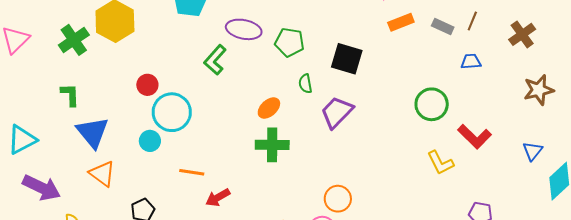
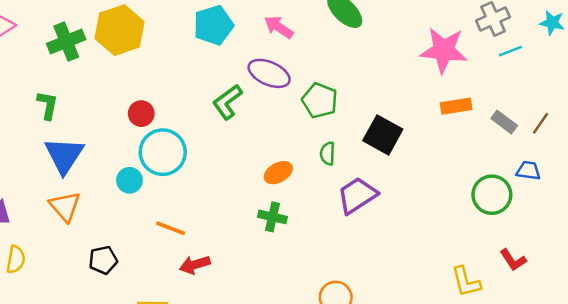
green circle: (432, 104) -> (492, 195), moved
red L-shape: (475, 137) -> (513, 260), size x0.7
green cross: (272, 145) -> (272, 217), size x0.7

